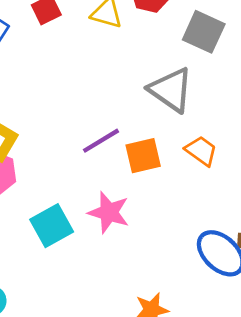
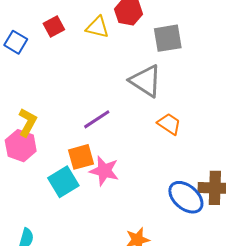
gray square: (204, 32) -> (168, 38), turned -32
orange square: (143, 156) -> (81, 157), moved

